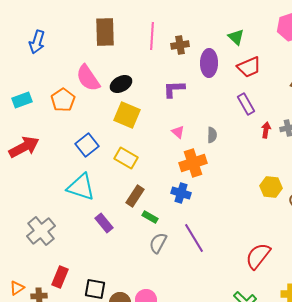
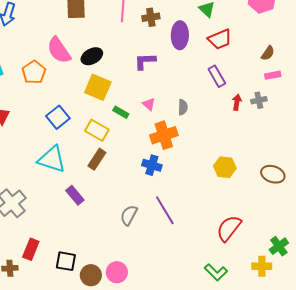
yellow hexagon: (271, 187) -> (225, 167), moved
brown rectangle: (135, 196) -> (97, 159), moved
green rectangle: (150, 217) -> (121, 112), moved

